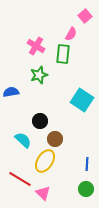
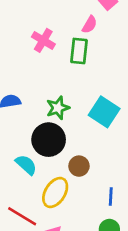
green star: (39, 75) -> (58, 108), moved
black circle: (40, 121) -> (49, 140), size x1.6
brown circle: (55, 139) -> (79, 166), moved

